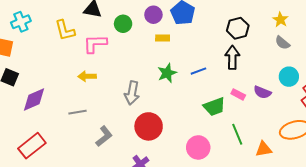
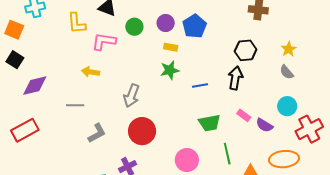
green star: (167, 73) -> (170, 70), moved
purple semicircle: (262, 92) -> (264, 125), moved
pink rectangle: (238, 94) -> (244, 115), moved

